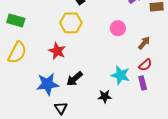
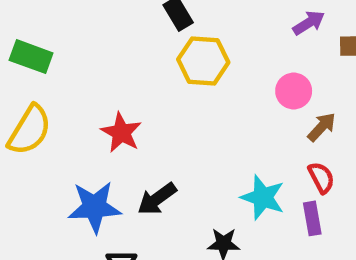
yellow hexagon: (71, 23) -> (203, 61), moved
pink circle: (118, 28) -> (294, 91), moved
red semicircle: (145, 65) -> (321, 178), turned -80

